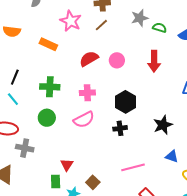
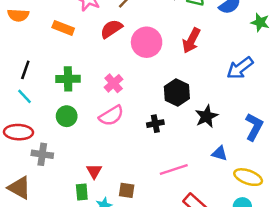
red semicircle: (89, 59) -> (111, 29), moved
pink circle: (117, 60) -> (147, 42), size x1.6
red arrow: (154, 61) -> (191, 41), turned 30
pink cross: (87, 93) -> (114, 83), turned -35
black hexagon: (126, 102) -> (177, 93), moved
brown square: (93, 182) -> (127, 190), turned -32

